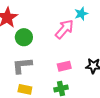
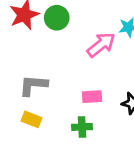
green circle: (24, 37) -> (57, 18), moved

